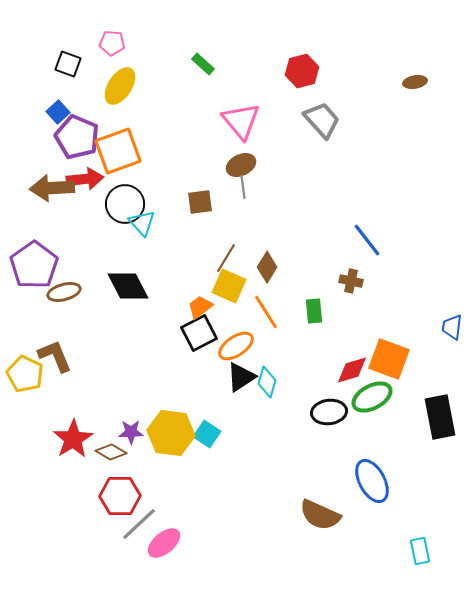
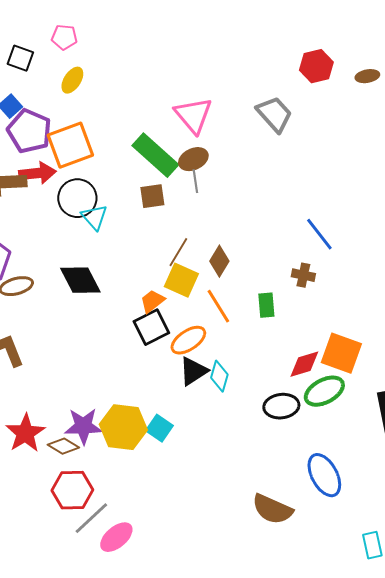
green rectangle: (203, 64) -> (155, 155), moved, size x2.0
red hexagon: (302, 71) -> (316, 66), moved
yellow ellipse: (120, 86) -> (72, 80), size x0.7
purple star: (131, 432) -> (83, 426), size x1.5

